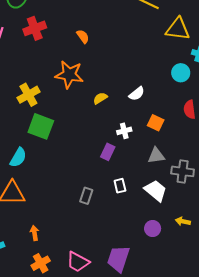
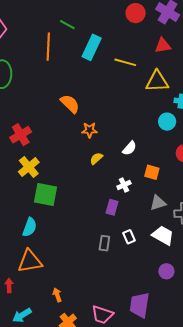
red cross: (35, 28) -> (21, 135), moved
orange semicircle: (83, 36) -> (70, 104), size x1.5
orange star: (69, 75) -> (90, 130), moved, size x0.6
gray rectangle: (86, 196) -> (104, 243), moved

